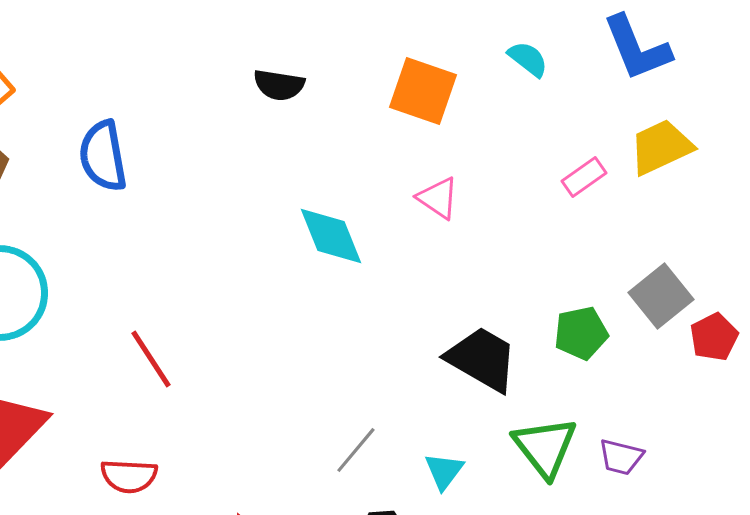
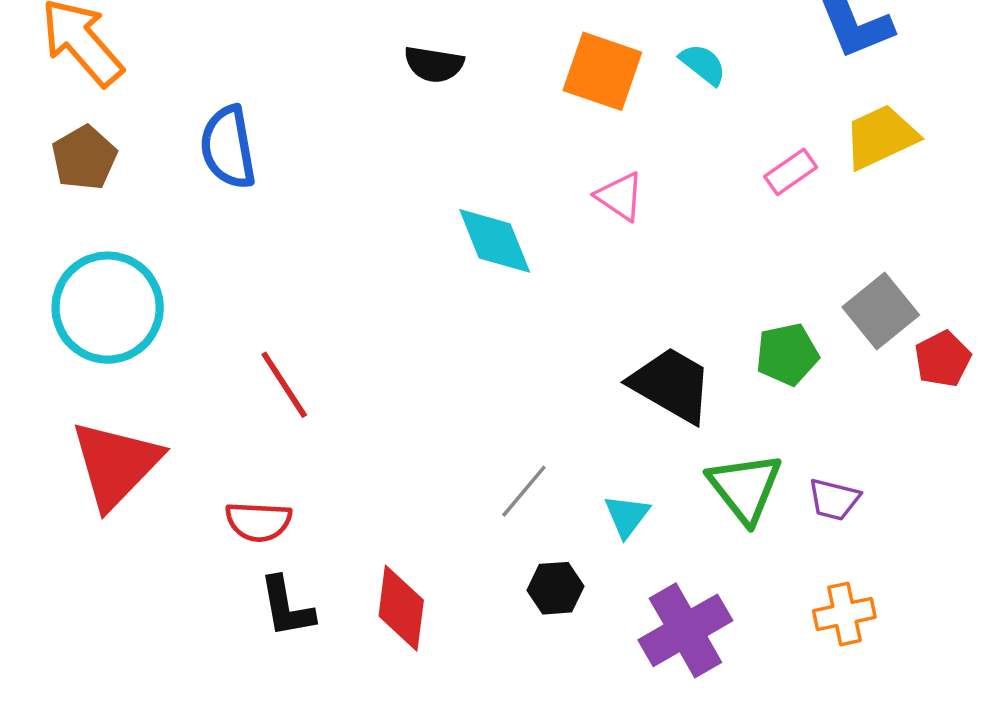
cyan semicircle: (528, 59) -> (703, 64), moved

